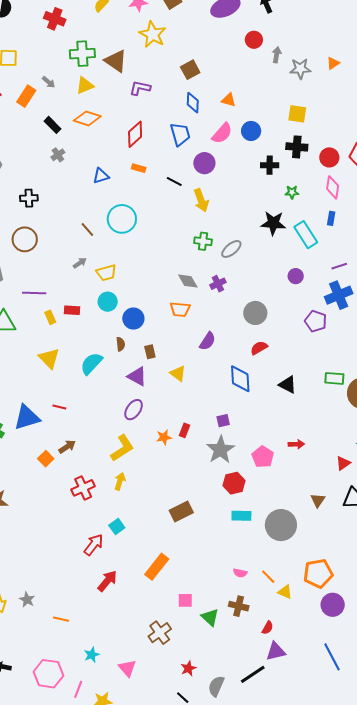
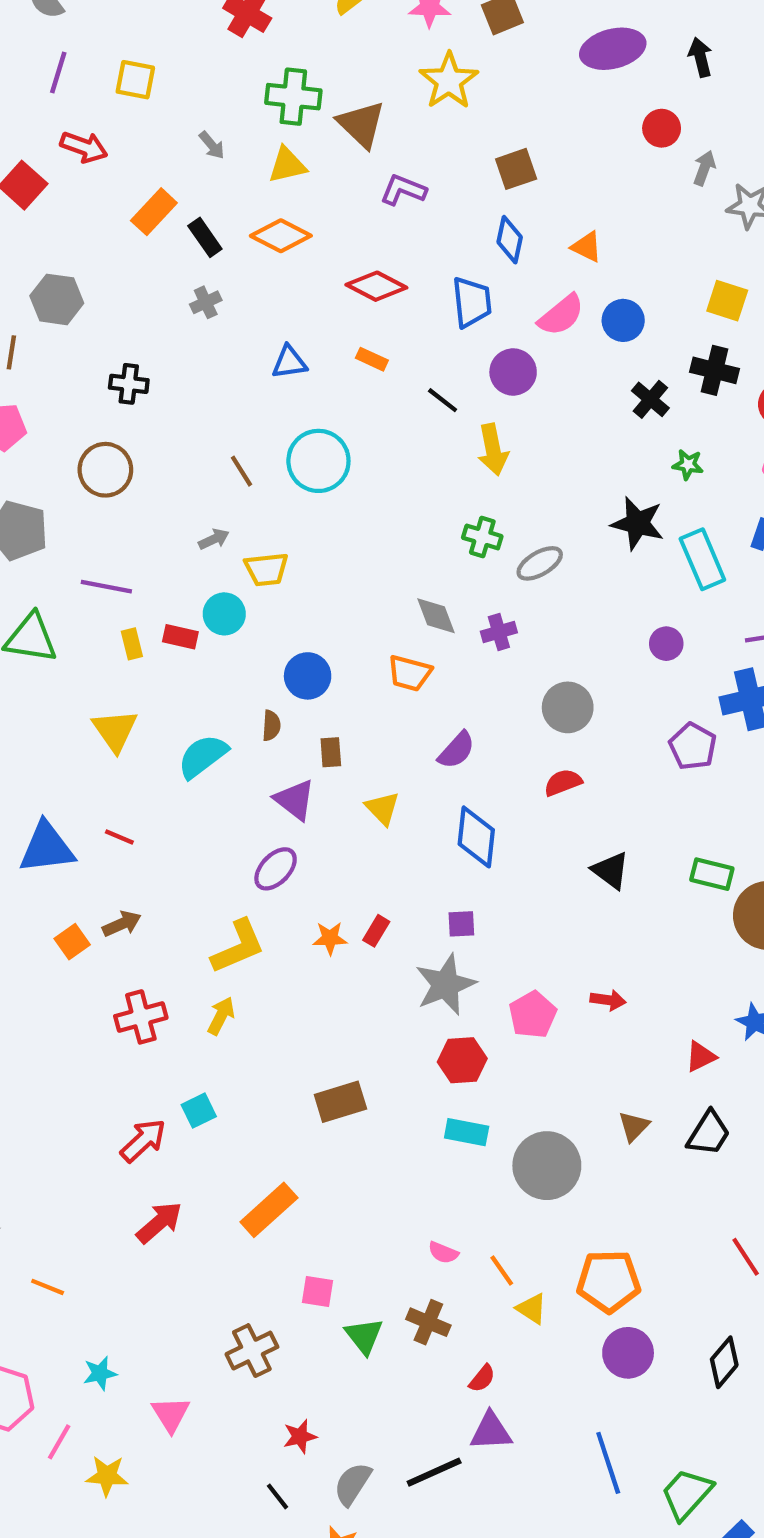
orange rectangle: (26, 96) -> (154, 212), moved
red diamond: (135, 134) -> (376, 286), turned 60
black cross: (270, 165) -> (650, 399), turned 30
cyan circle: (108, 302) -> (224, 614), moved
blue diamond: (240, 379) -> (476, 837), moved

